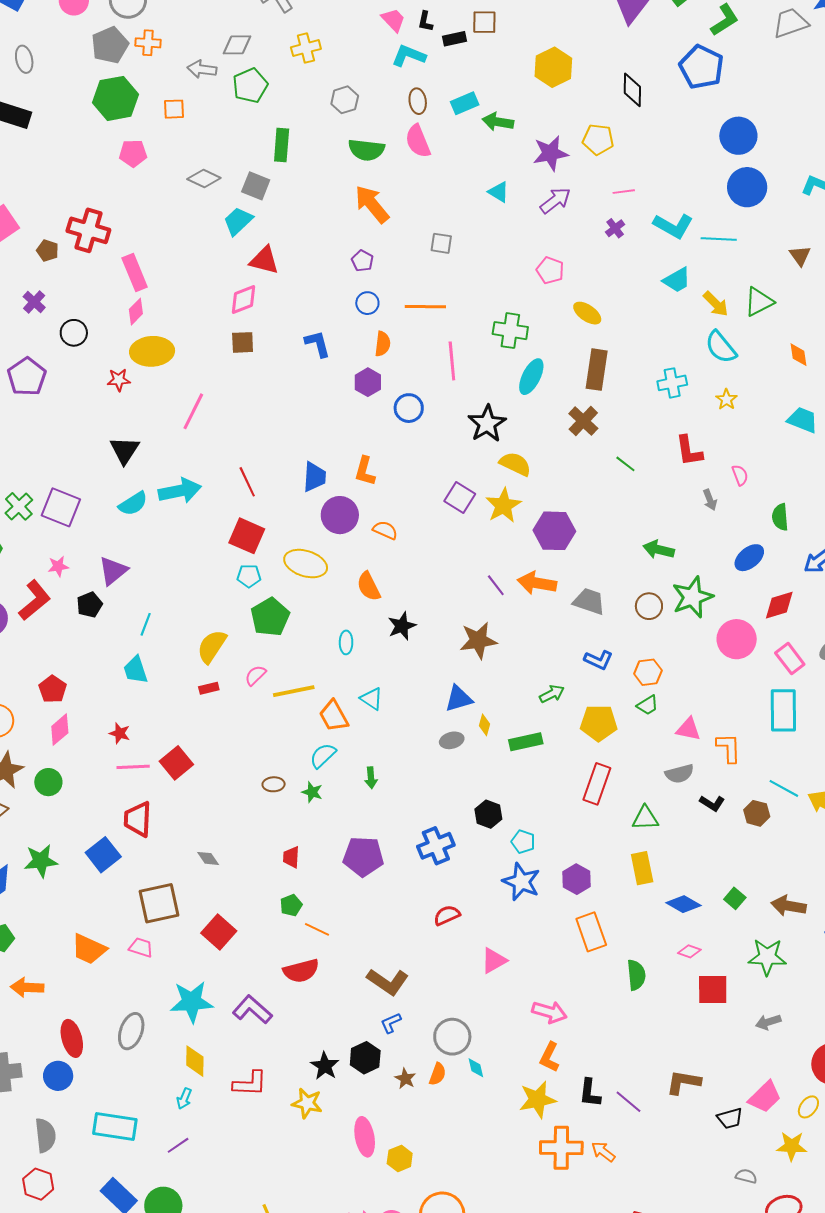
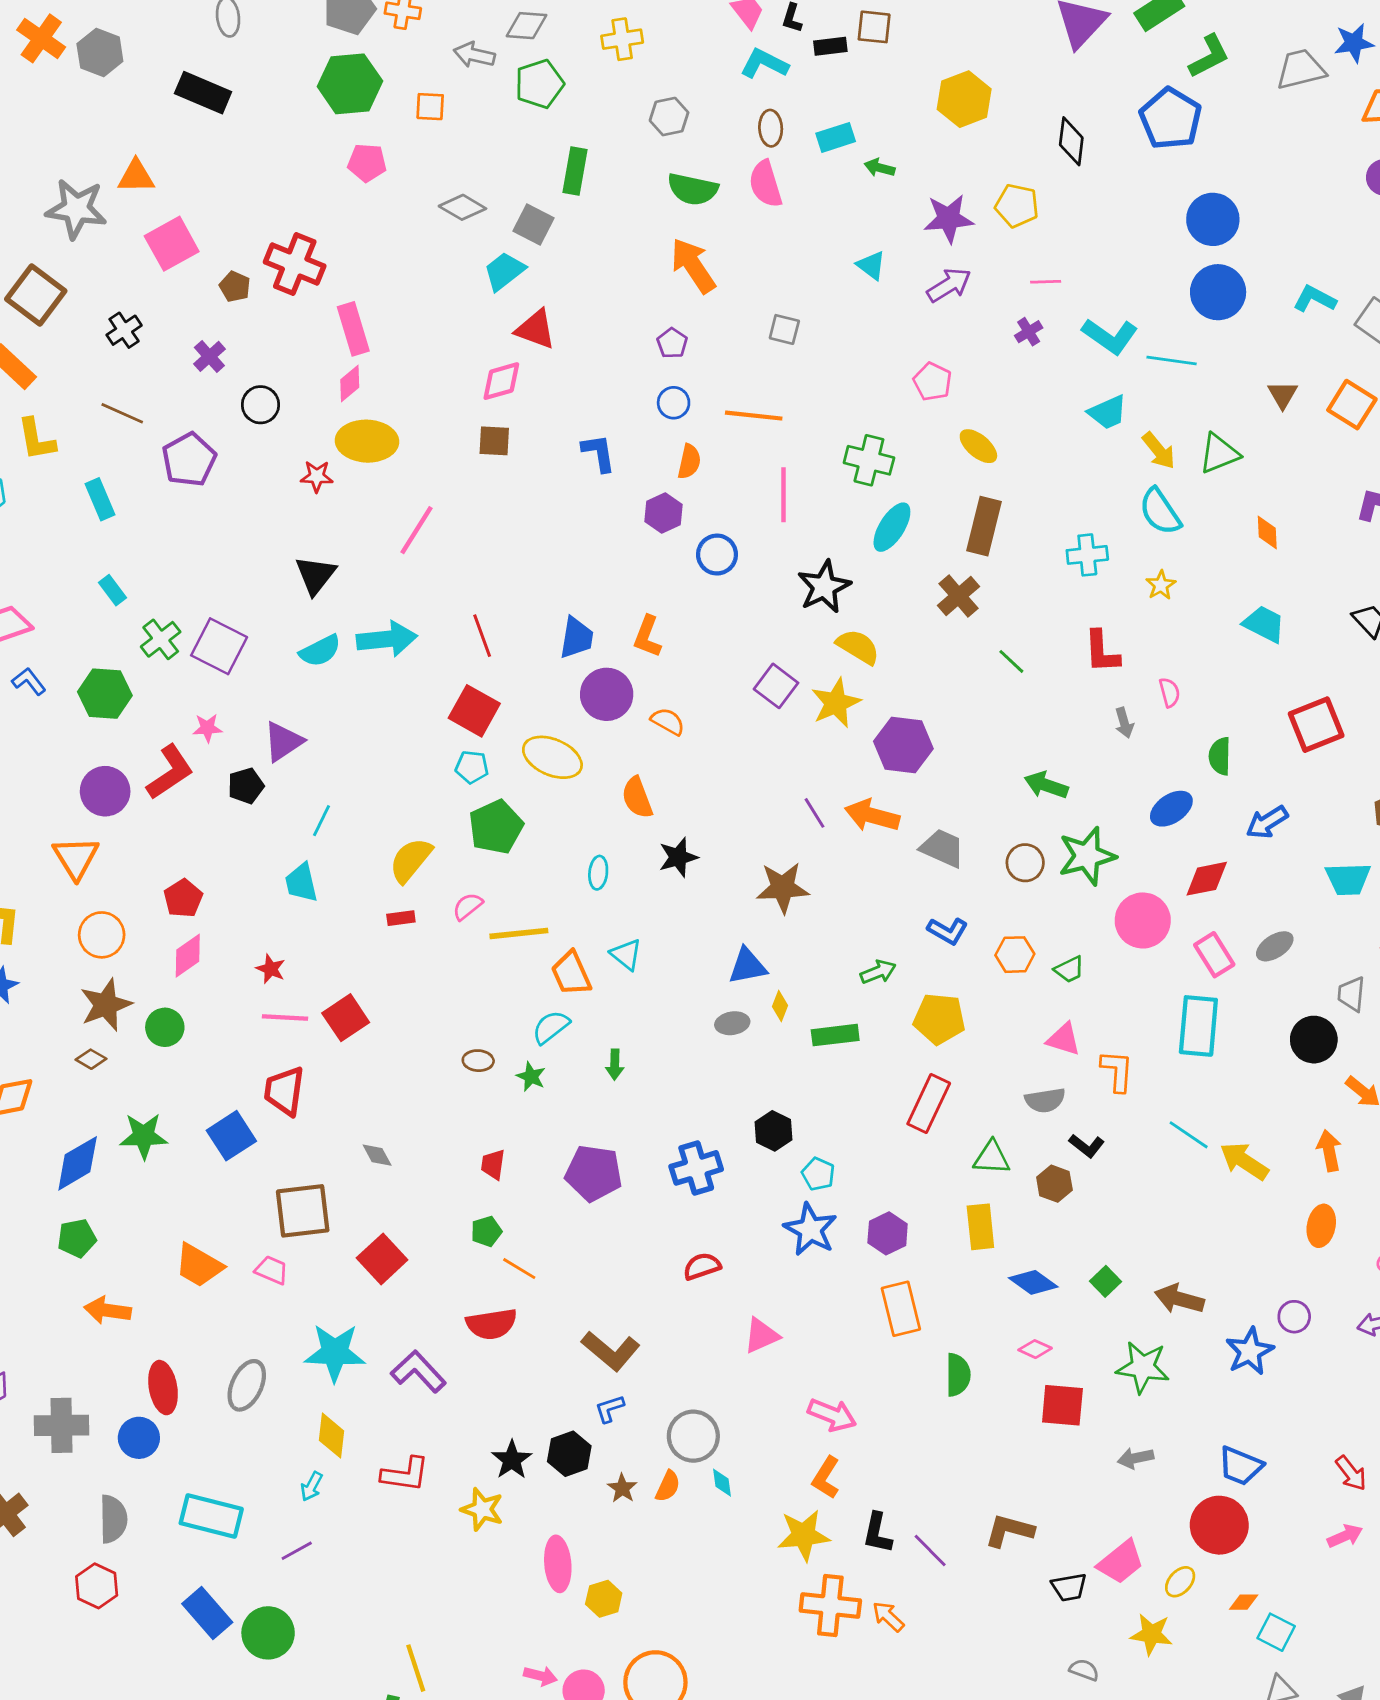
green arrow: (498, 122) -> (879, 168), size x0.7
green trapezoid: (647, 705) -> (1069, 969), moved
brown hexagon: (757, 813) -> (1054, 1184), moved

